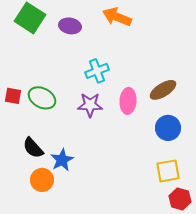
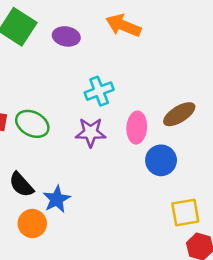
blue circle: (168, 128) -> (161, 160), moved

